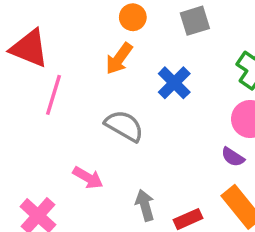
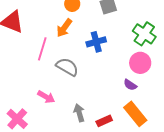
blue cross: (174, 83) -> (96, 42), turned 30
pink line: (53, 95) -> (42, 49), moved

